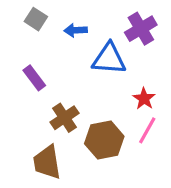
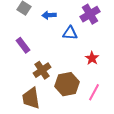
blue triangle: (109, 59) -> (70, 33), size x0.7
pink line: (147, 130) -> (94, 92), moved

